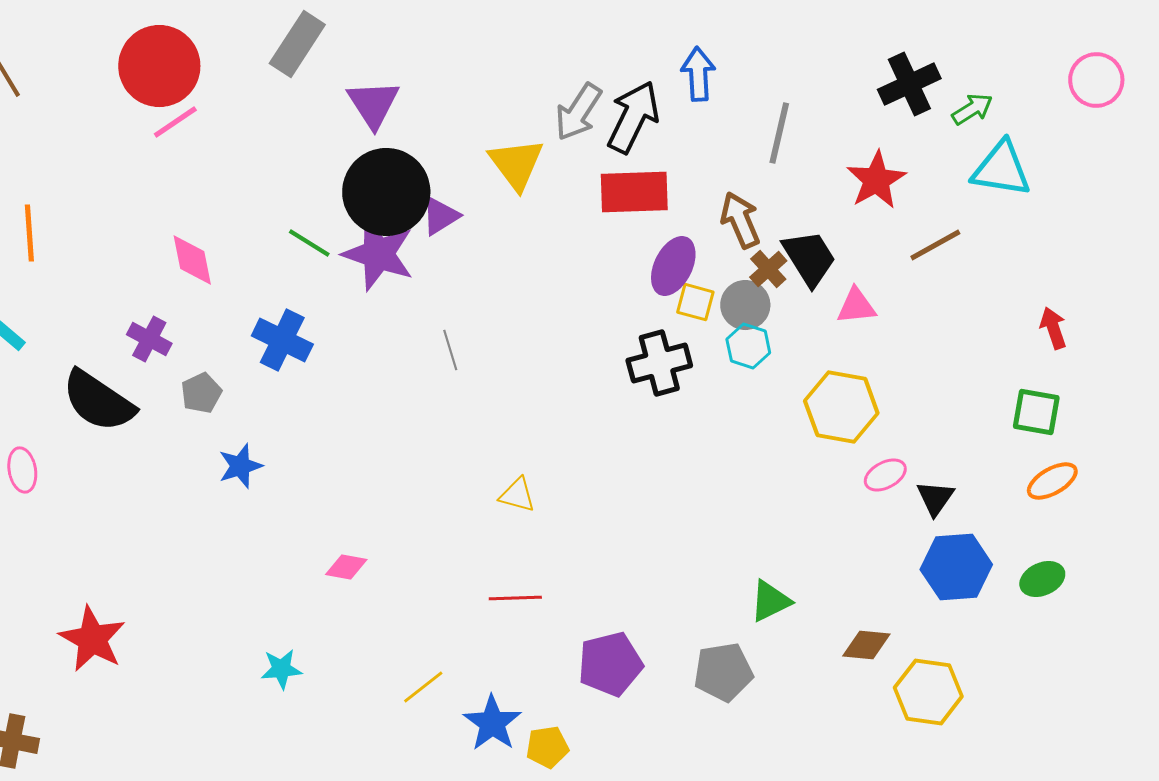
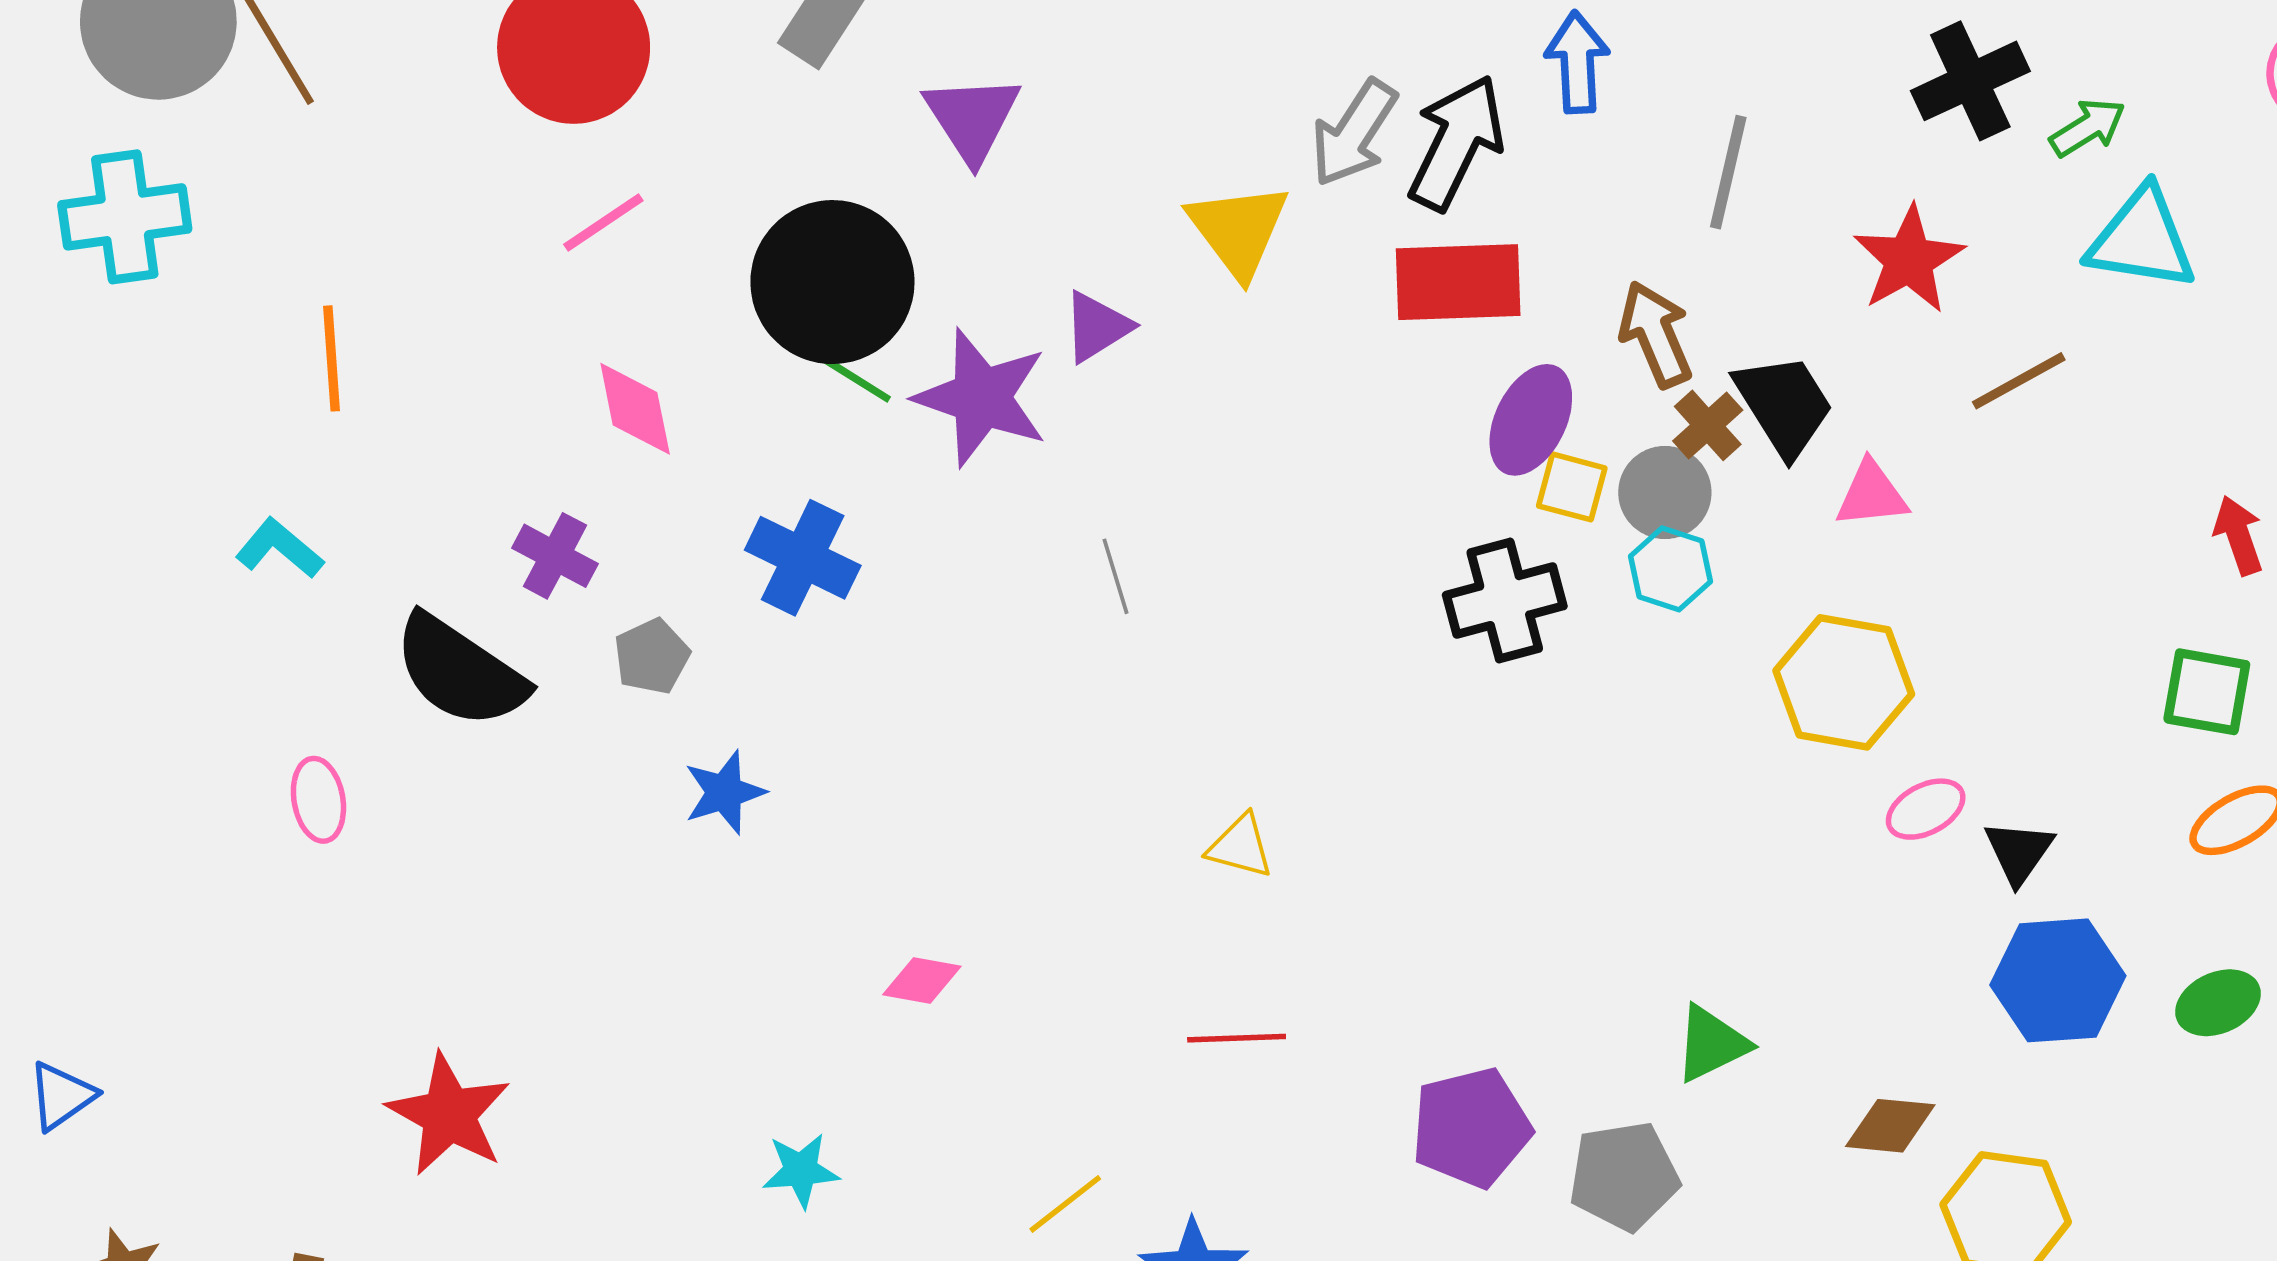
pink line: (175, 122) -> (603, 222), moved
black circle: (386, 192) -> (832, 282), moved
purple pentagon: (610, 664) -> (1471, 1128), moved

